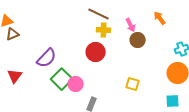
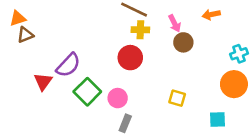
orange arrow: (160, 18) -> (211, 15), turned -64
red triangle: (15, 76) -> (43, 82), moved
pink circle: (76, 84) -> (118, 98), moved
cyan square: (173, 101) -> (218, 120), moved

